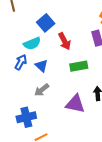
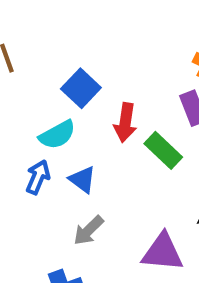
red arrow: (65, 41) -> (125, 123), turned 42
green rectangle: (79, 66) -> (163, 150), moved, turned 60

